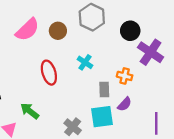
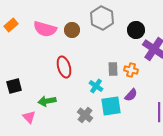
pink semicircle: (27, 30) -> (45, 29), turned 60
cyan cross: (85, 62) -> (96, 86), moved
gray rectangle: (104, 89) -> (113, 69), moved
green arrow: (30, 111) -> (47, 101), turned -48

